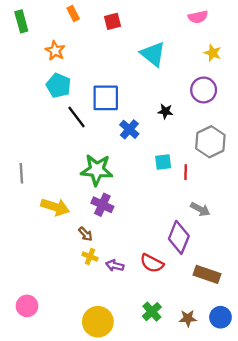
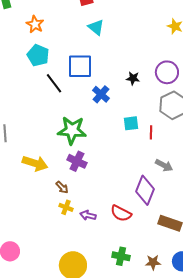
cyan triangle: (153, 54) -> (96, 27), moved, size x0.7
purple circle: (204, 90) -> (167, 72), moved
green cross: (152, 312) -> (121, 256), turned -36

